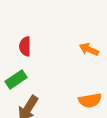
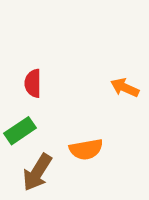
orange semicircle: (90, 100) -> (86, 149), moved

